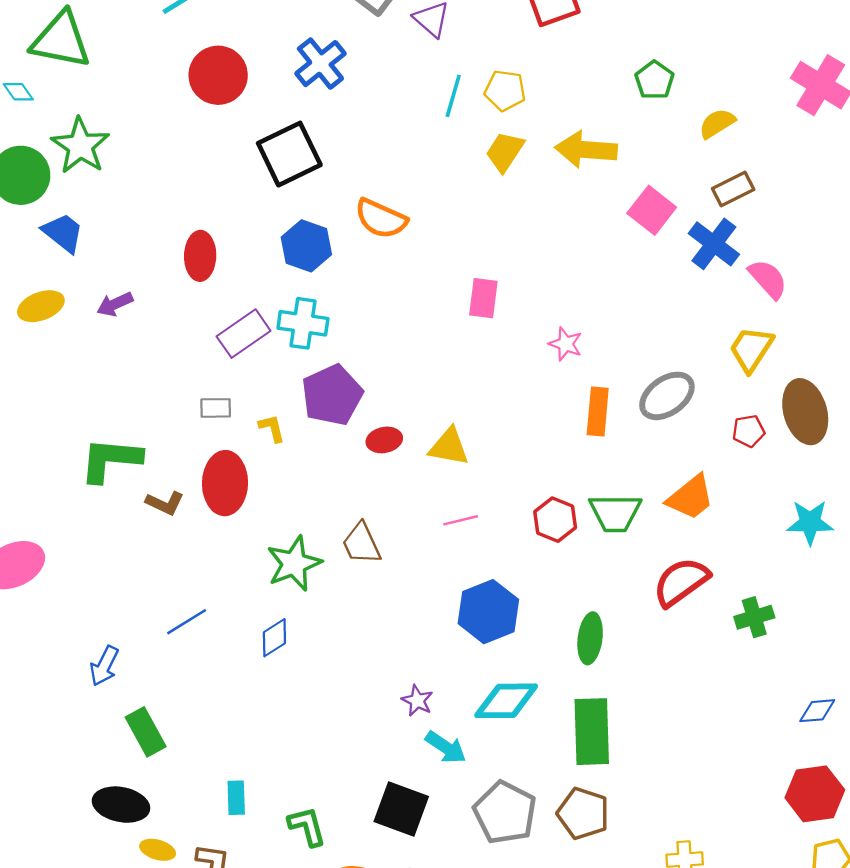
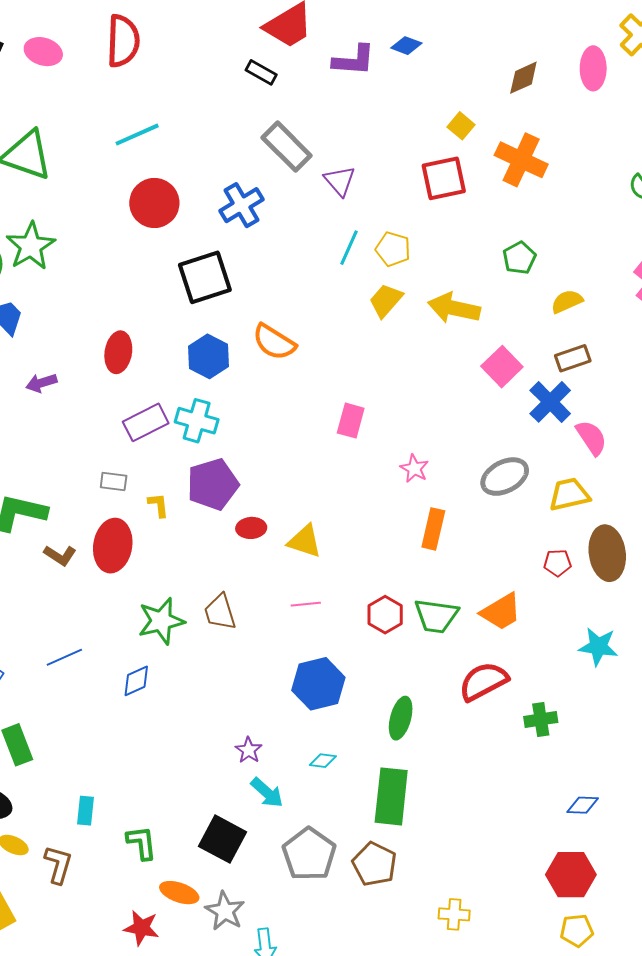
yellow trapezoid: (751, 349) -> (569, 494), turned 36
gray ellipse: (667, 396) -> (505, 477), moved
cyan diamond: (506, 701) -> (323, 761), size x0.5

